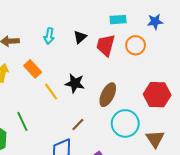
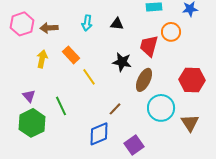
black triangle: (80, 37) -> (117, 24), turned 48
red trapezoid: (106, 45) -> (149, 46), moved
black star: (75, 83) -> (122, 62), moved

